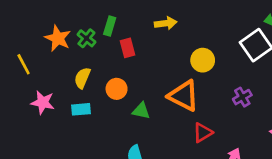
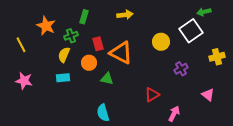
green cross: (86, 38) -> (71, 36), moved, turned 32
red rectangle: (127, 48) -> (98, 44), moved
yellow circle: (203, 60) -> (161, 42), moved
orange triangle: (184, 96) -> (121, 53), moved
pink star: (43, 103) -> (24, 81), moved

